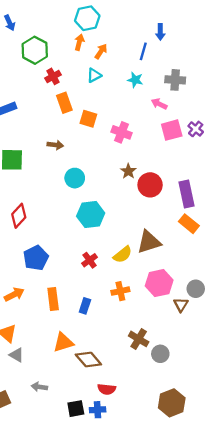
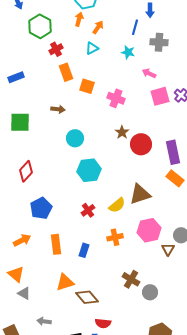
gray cross: (175, 80) -> (159, 42), moved

